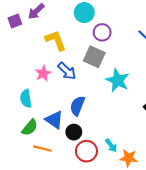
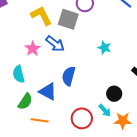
gray square: (94, 57) -> (68, 19), moved
cyan star: (118, 80) -> (104, 48), size x0.6
black circle: (74, 132) -> (114, 94), moved

